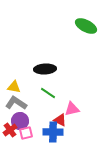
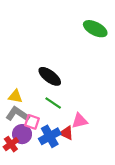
black ellipse: (45, 69) -> (50, 76), turned 40
blue cross: (53, 132) -> (50, 136), moved, turned -30
pink square: (26, 133) -> (32, 122), moved, turned 32

